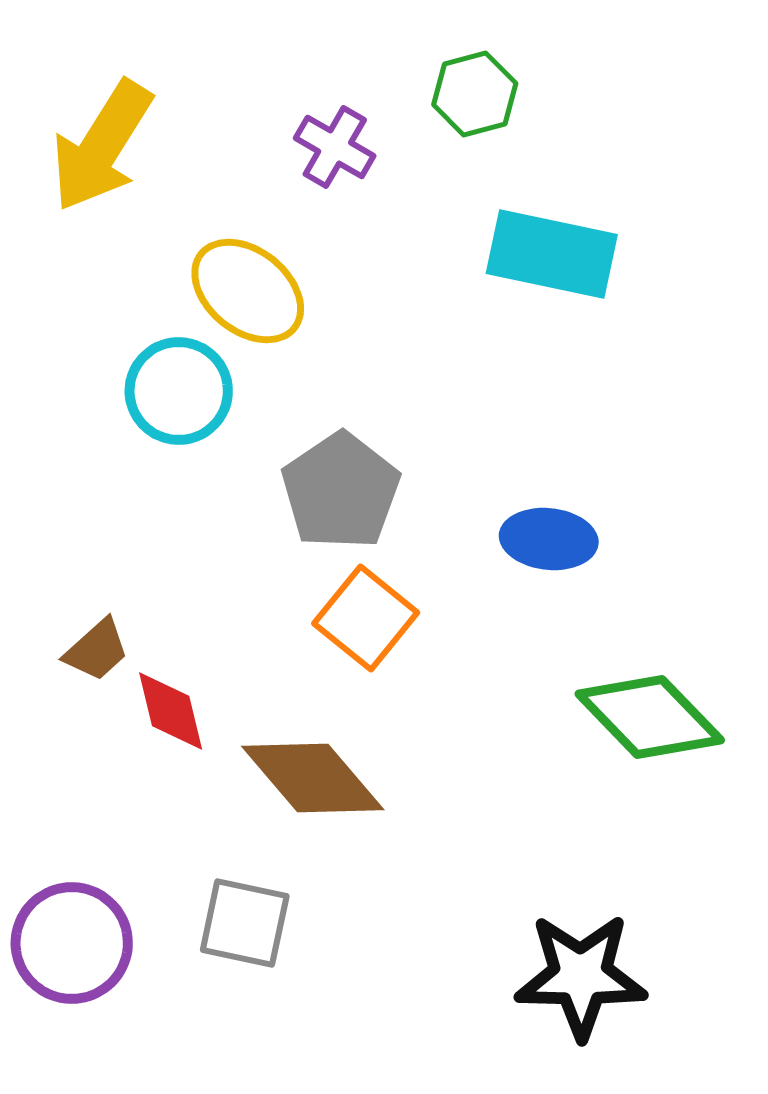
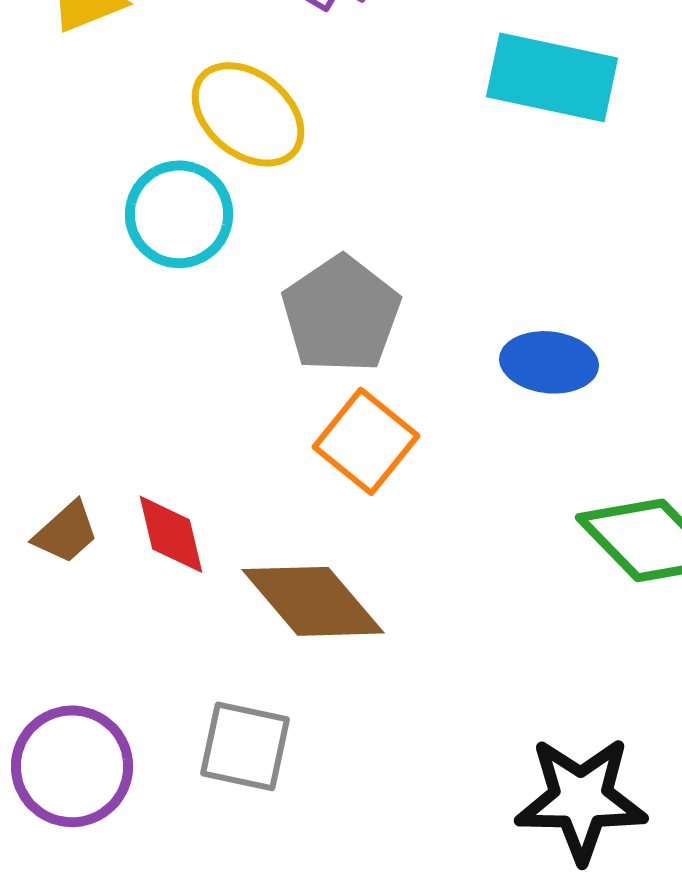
brown trapezoid: (97, 650) -> (66, 532), moved

